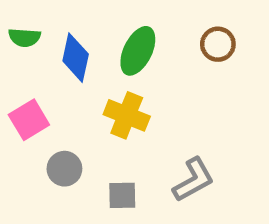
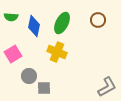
gray L-shape: (193, 180) -> (107, 87), moved
gray square: (122, 195) -> (44, 88), moved

